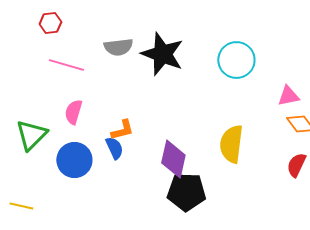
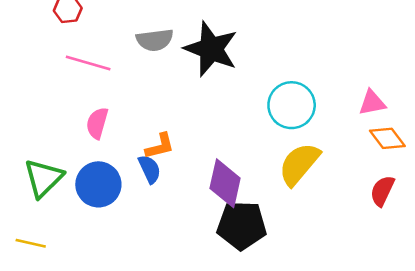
cyan circle: (236, 60) -> (292, 105), moved
green triangle: (31, 135) -> (43, 178), moved
yellow semicircle: (231, 144) -> (299, 164), turned 33

